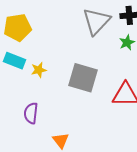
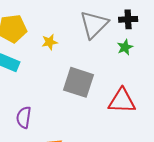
yellow star: (39, 70) -> (50, 42), moved

